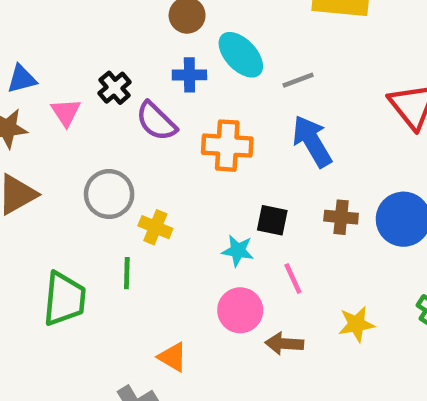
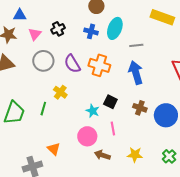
cyan ellipse: (241, 55) -> (115, 28), turned 50
purple semicircle: (156, 121) -> (72, 64), moved
gray circle: (109, 194) -> (43, 61), moved

